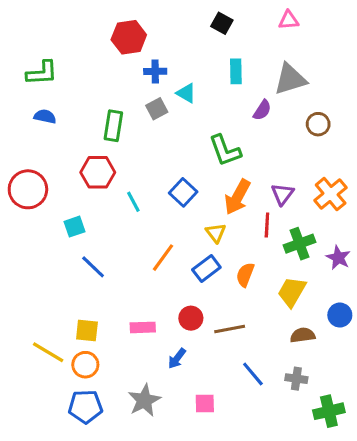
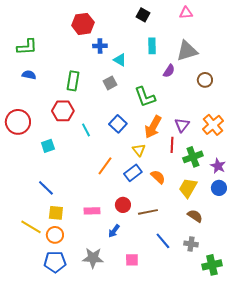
gray square: (157, 109) -> (110, 83), moved
blue line: (93, 267) -> (46, 188), moved
orange semicircle: (245, 275) -> (158, 177), turned 112
blue circle: (340, 315) -> (219, 188), moved
brown semicircle: (303, 335) -> (195, 216), turned 42
gray star: (144, 400) -> (93, 258), turned 30

